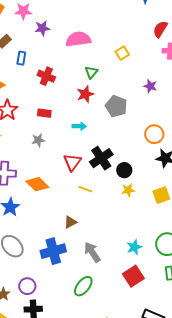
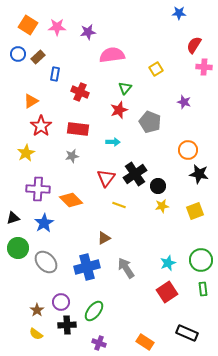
purple star: (42, 28) -> (88, 32), moved
red rectangle: (44, 113) -> (78, 129), size x1.5
green ellipse: (83, 286) -> (94, 311), moved

